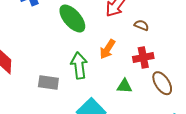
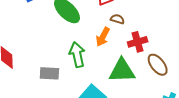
brown semicircle: (141, 25) -> (117, 19), moved
green triangle: (124, 86) -> (122, 71), size x1.8

